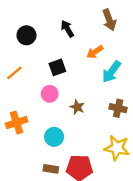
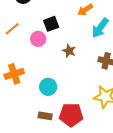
pink circle: (50, 94) -> (38, 39), moved
brown star: (77, 107) -> (69, 51), moved

